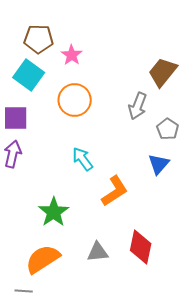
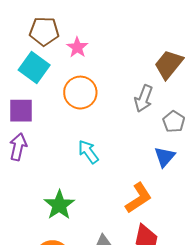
orange L-shape: (115, 191) -> (139, 198), moved

